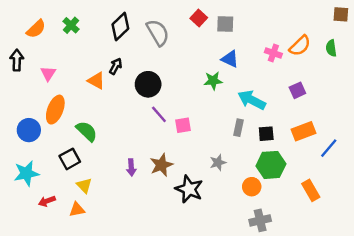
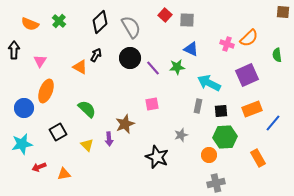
orange semicircle: (36, 29) -> (30, 24), turned 66
green semicircle: (331, 48) -> (277, 55), moved
black circle: (148, 84) -> (130, 58), moved
purple square: (297, 90) -> (247, 75), size x1.6
purple line: (159, 114) -> (153, 68), moved
green semicircle: (87, 131) -> (87, 109), moved
brown star: (161, 165) -> (125, 124), moved
yellow triangle: (84, 185) -> (87, 145), moved

